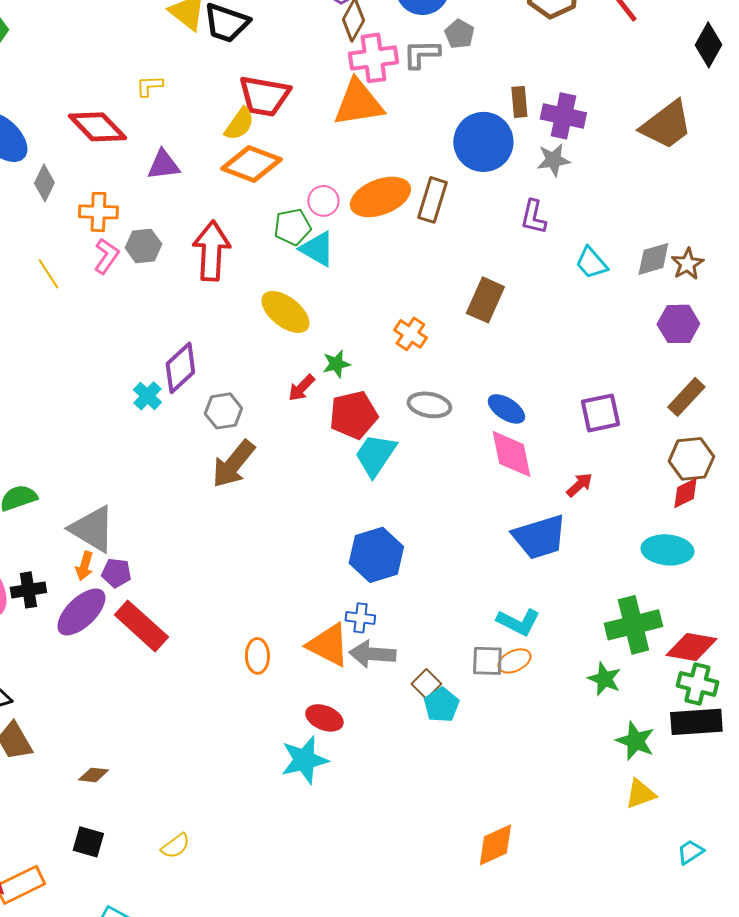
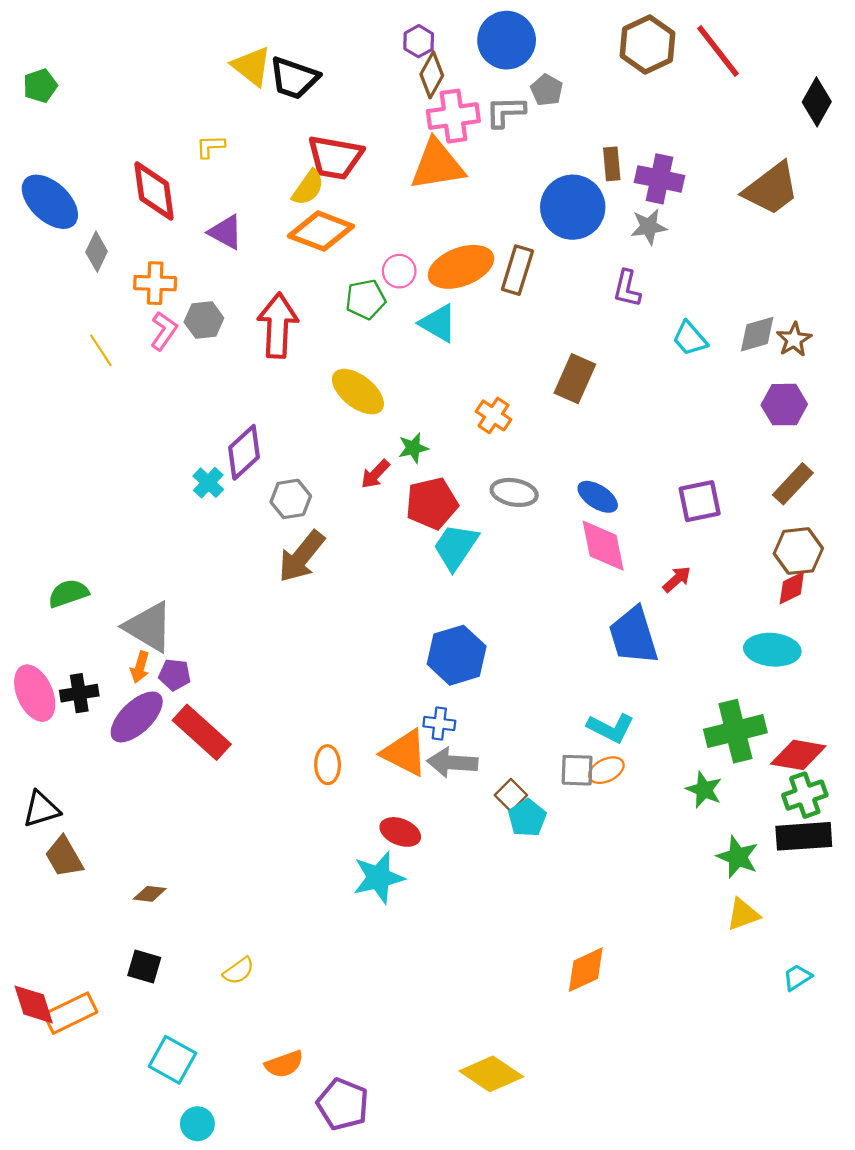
red diamond: (97, 127) -> (154, 191), turned 36
purple triangle: (163, 165) -> (226, 232), turned 36
cyan triangle: (317, 249) -> (438, 323), moved
blue trapezoid: (539, 537) -> (633, 636), turned 90
green cross: (697, 684) -> (805, 795), turned -33

